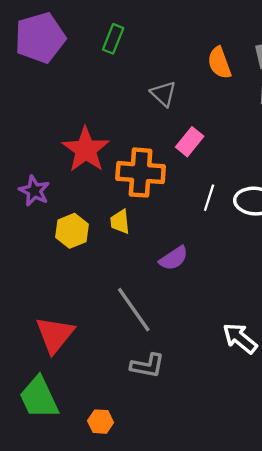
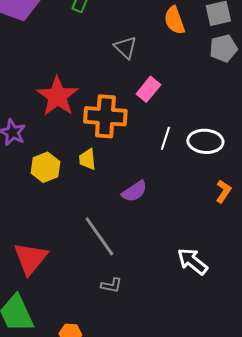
gray L-shape: (147, 366) -> (111, 285), size x0.7

